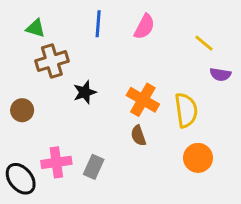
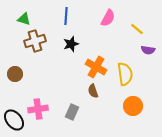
pink semicircle: (144, 27) -> (108, 18), moved
black star: (85, 92) -> (71, 44), moved
gray rectangle: (94, 167) -> (72, 112), moved

